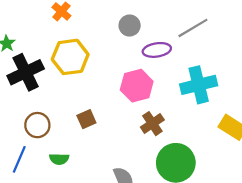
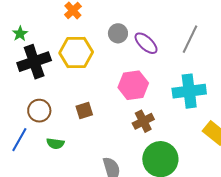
gray circle: (130, 26) -> (118, 33), moved
gray line: (193, 28) -> (190, 39), turned -40
purple ellipse: (157, 50) -> (146, 43), moved, turned 45

